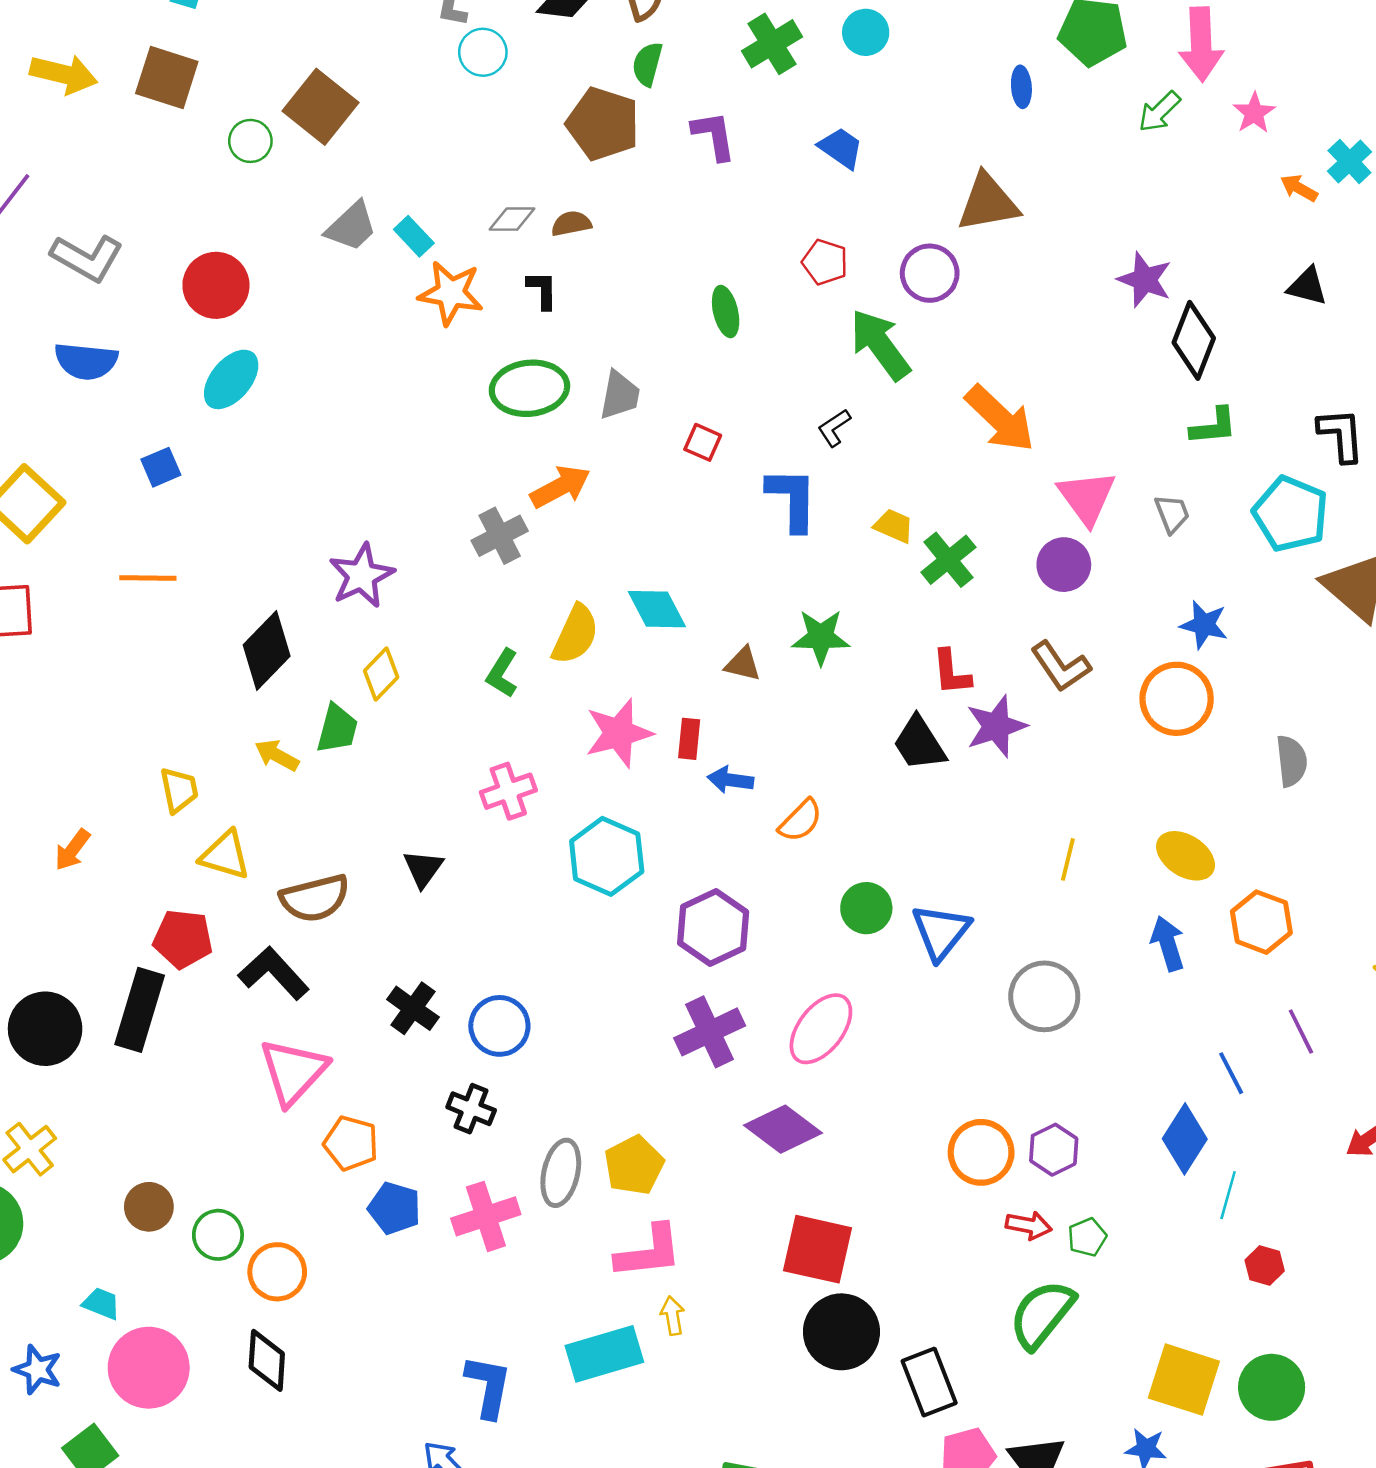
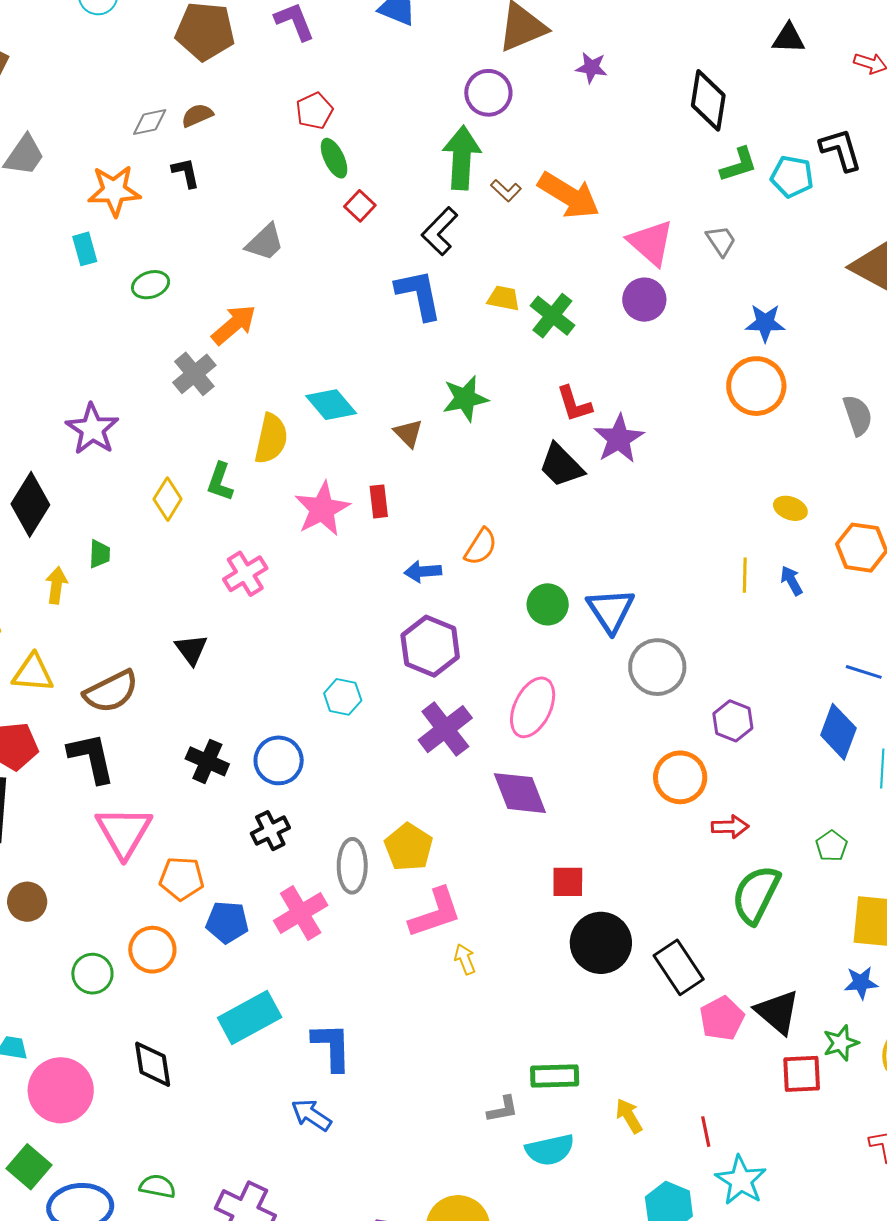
cyan rectangle: (414, 236) -> (85, 249), moved, turned 40
red pentagon: (825, 262) -> (314, 111), moved, turned -30
purple star: (1145, 280) -> (591, 68), moved, size x0.7
green arrow: (880, 345) -> (462, 158), turned 52
green ellipse: (529, 388) -> (151, 285), moved, size x0.6
gray trapezoid: (620, 395) -> (265, 242), turned 48
black L-shape: (834, 428) -> (440, 231), size x1.5
red square: (703, 442) -> (360, 206), moved, turned 32
cyan pentagon: (1291, 514) -> (792, 177), moved, size x0.7
brown triangle: (743, 664) -> (408, 433), turned 44
brown L-shape: (1061, 666) -> (506, 191), moved, size x0.6
yellow diamond: (381, 674) -> (168, 499), moved
green trapezoid: (337, 729) -> (100, 554), size x0.7
yellow arrow: (277, 755) -> (56, 585), turned 81
blue arrow: (730, 780) -> (423, 571), moved
cyan hexagon: (607, 856) -> (343, 697), moved, size x0.6
yellow ellipse: (1186, 856) -> (790, 508), size x0.7
yellow line: (1068, 859) -> (745, 575), moved
blue arrow: (1168, 944) -> (791, 581), size x0.7
black L-shape: (274, 973) -> (91, 758), turned 42
gray circle: (1044, 996) -> (657, 667), moved
blue line: (1231, 1073) -> (864, 672), turned -33
black cross: (471, 1109) -> (270, 831), turned -36
purple diamond: (783, 1129) -> (520, 793), turned 44
purple hexagon: (1054, 1150) -> (733, 721), moved
brown circle: (149, 1207) -> (27, 902), moved
green pentagon: (1087, 1237) -> (832, 846), moved
red square: (818, 1249) -> (568, 882), size x0.6
orange circle: (277, 1272) -> (152, 950), moved
cyan rectangle: (604, 1354) -> (250, 1018), moved

